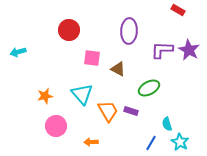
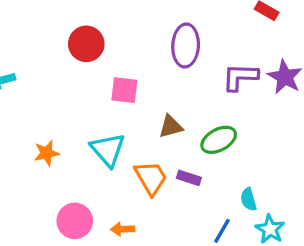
brown triangle: (118, 69) -> (171, 127), moved, turned -42
pink circle: (56, 126) -> (75, 221), moved

